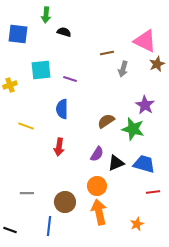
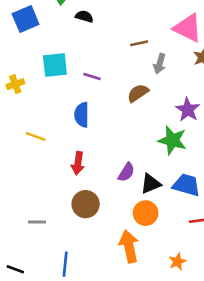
blue square: (18, 34) -> (26, 19), turned -30
brown semicircle: (106, 121) -> (138, 93), moved
orange circle: (97, 186) -> (146, 213), moved
brown circle: (65, 202) -> (86, 204), moved

